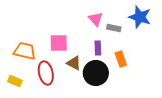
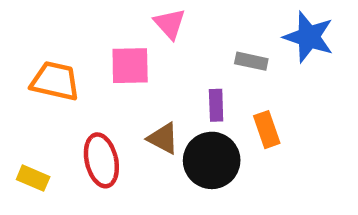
pink triangle: (96, 19) -> (170, 24), moved
pink square: (59, 43) -> (130, 66), moved
orange trapezoid: (25, 51) -> (55, 81), moved

